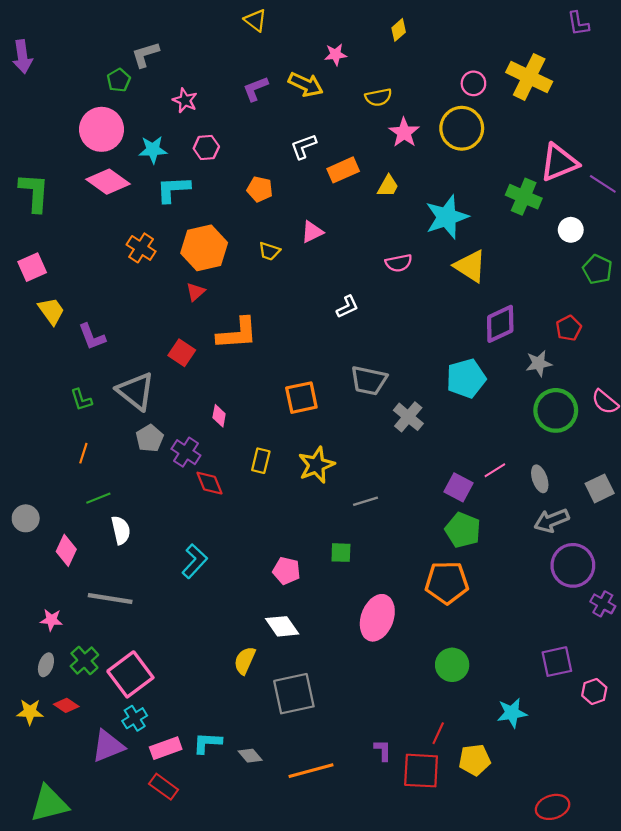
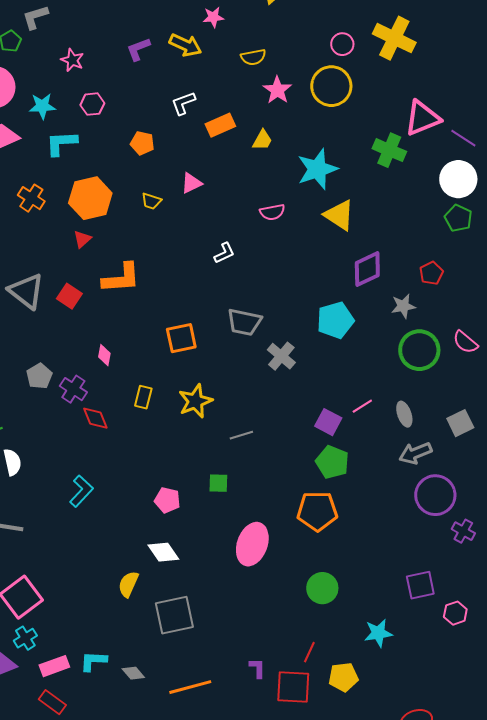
white circle: (571, 230) -> (458, 179), moved, size x1.6
gray triangle: (136, 391) -> (26, 291), moved

